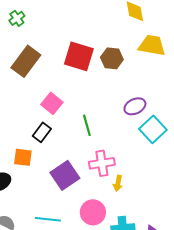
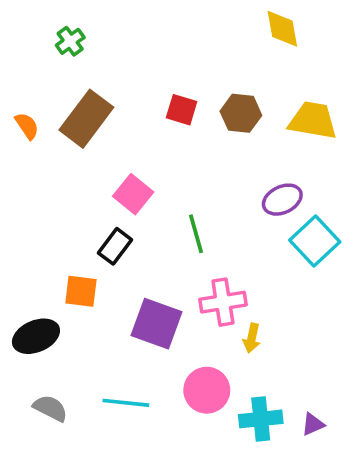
yellow trapezoid: (152, 45) -> (313, 120), moved
red square: (79, 56) -> (182, 110), size x0.6
purple square: (65, 175) -> (156, 324), turned -36

